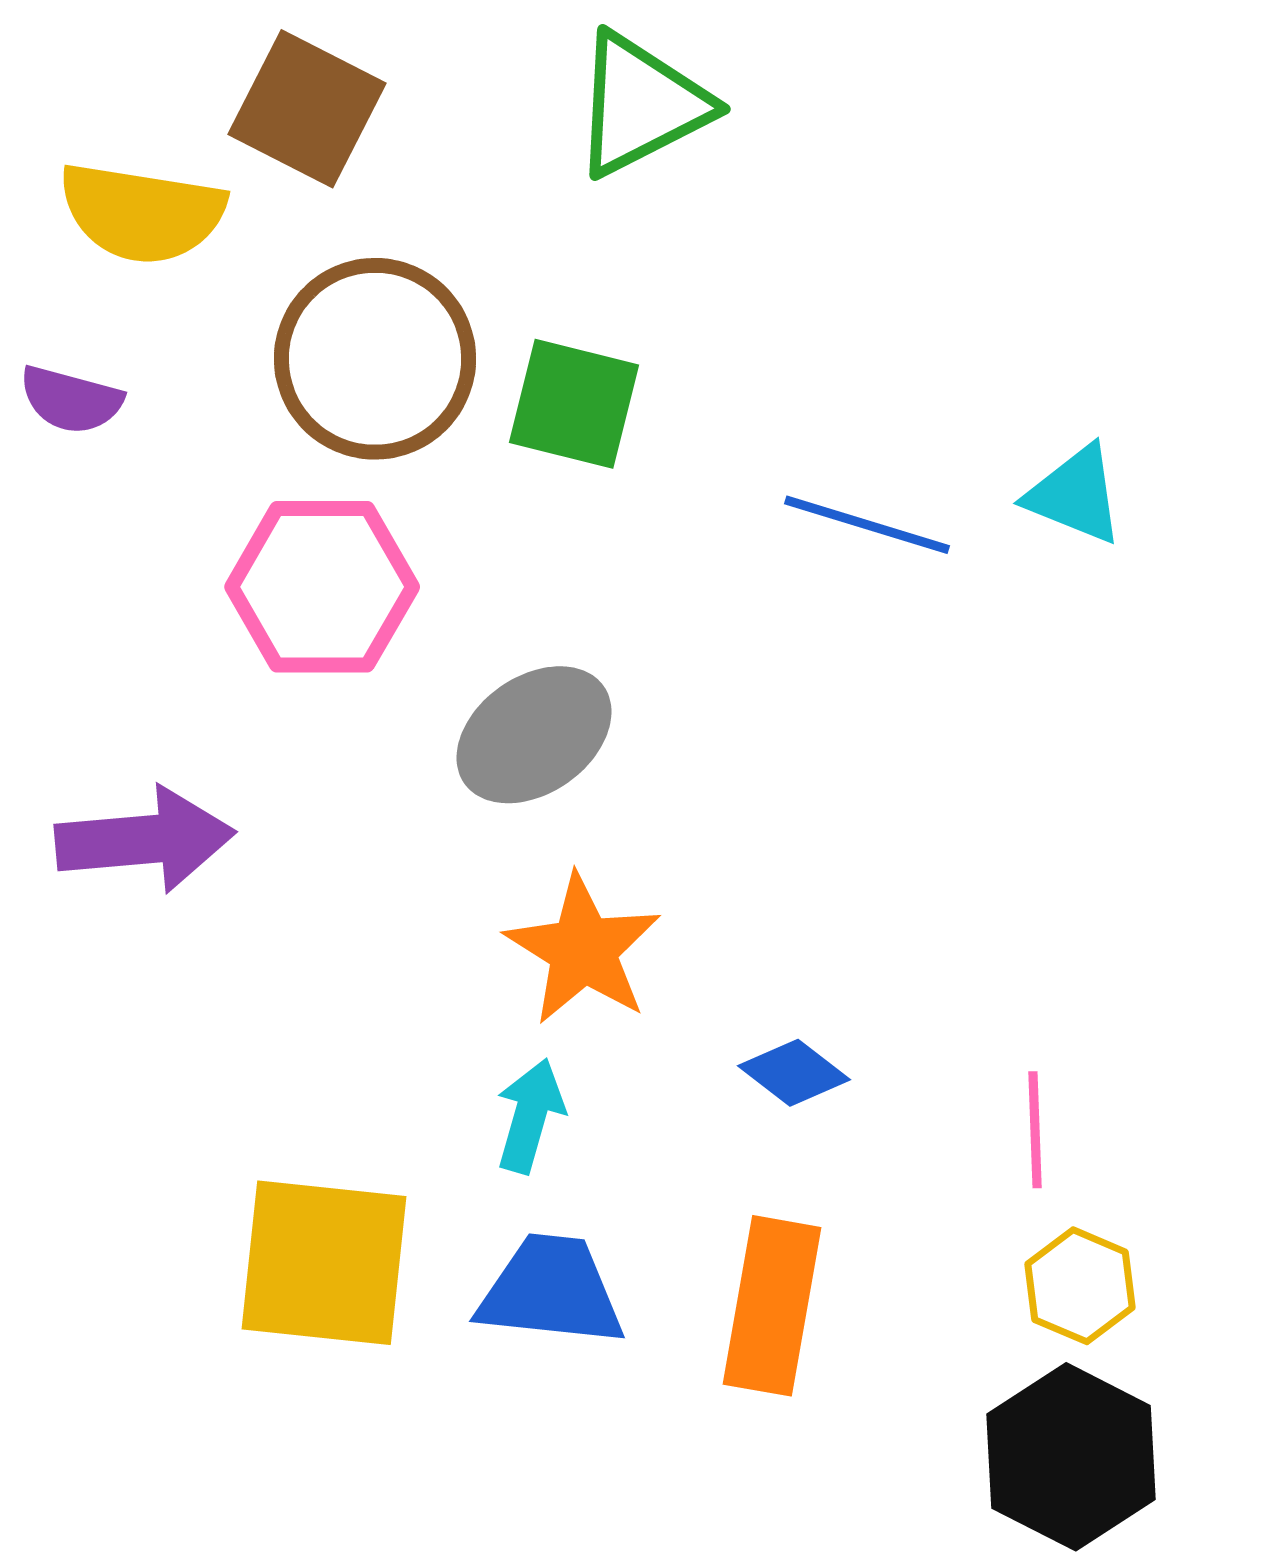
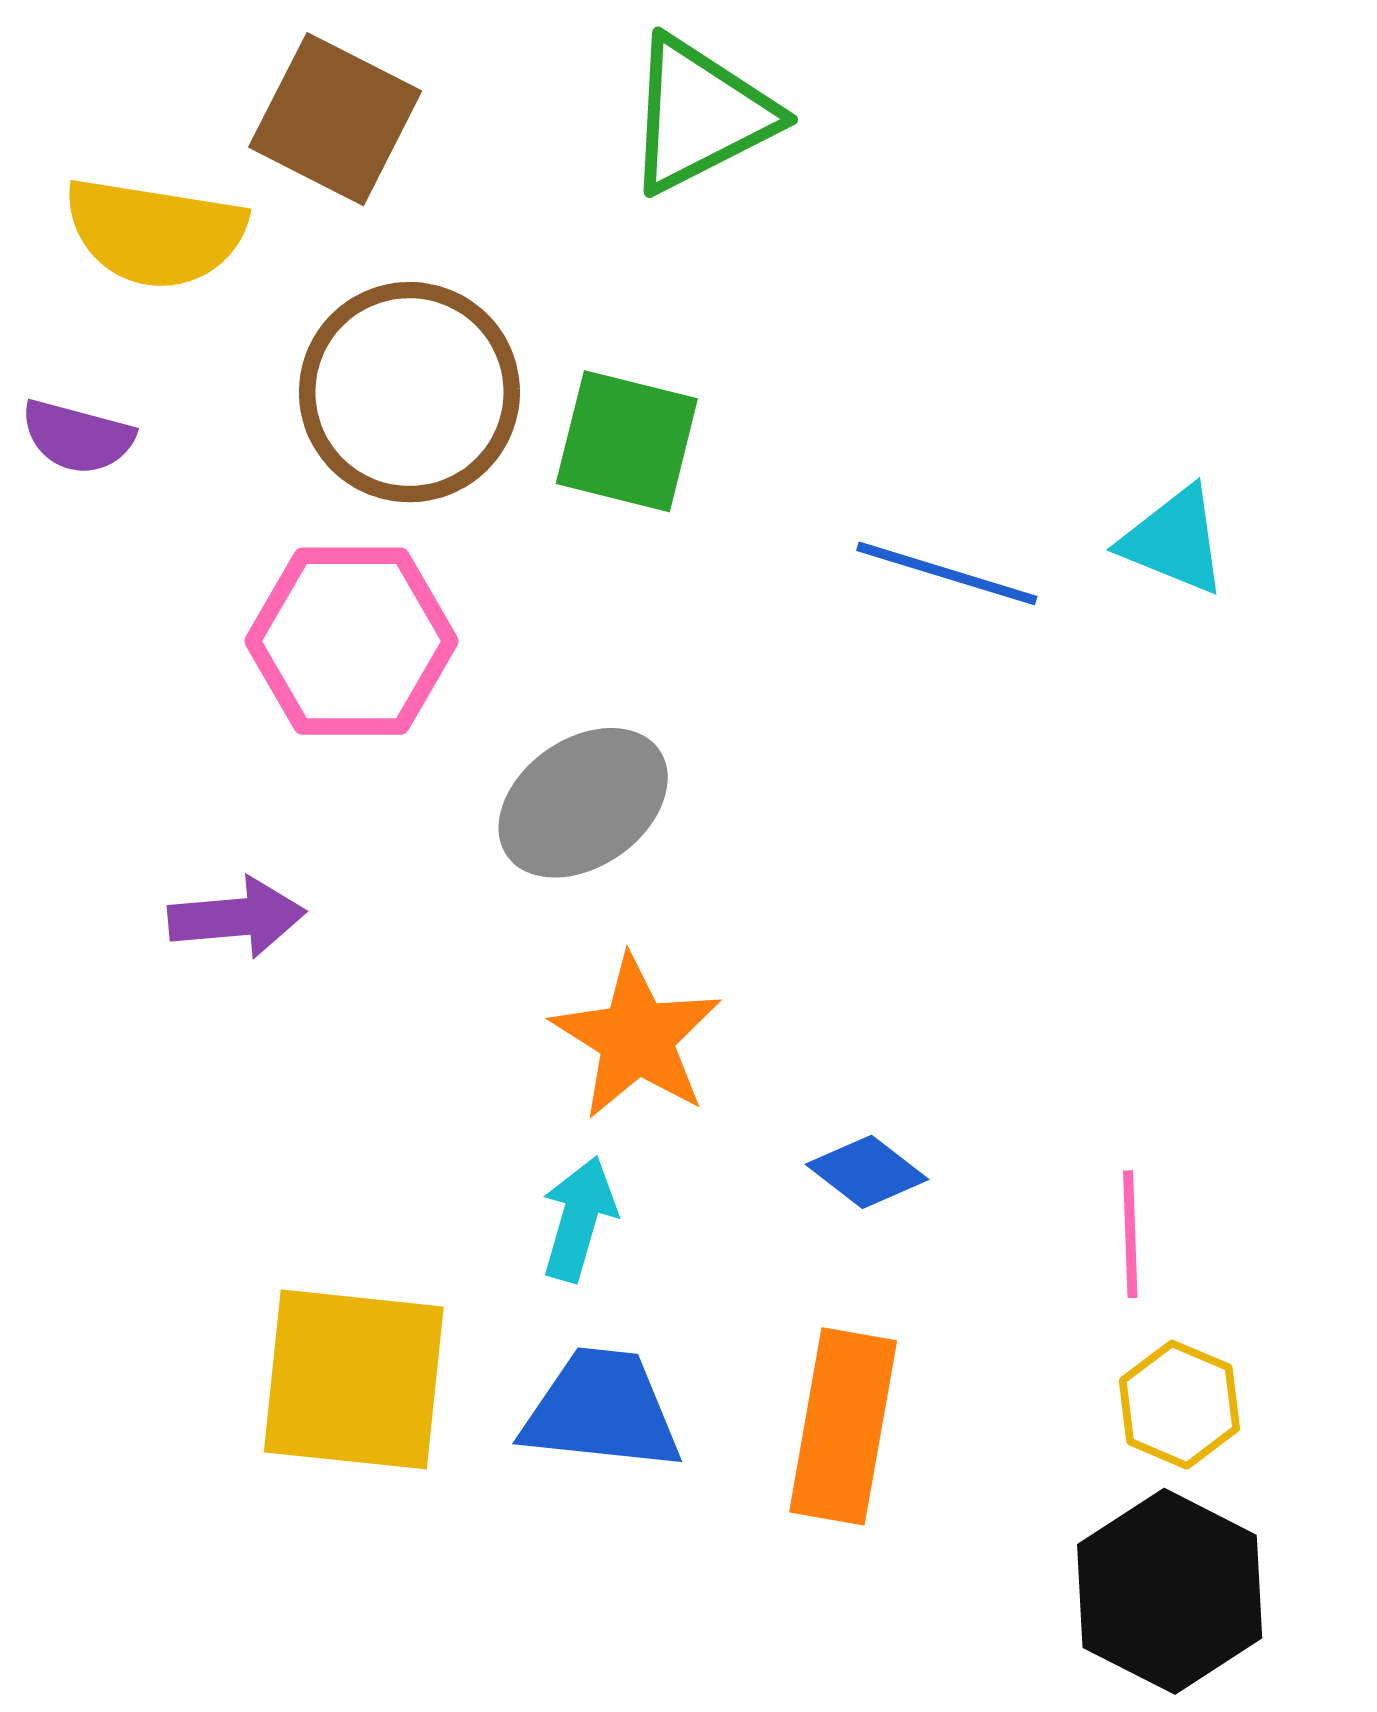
purple arrow: (145, 840) -> (237, 917), moved, size x0.7

